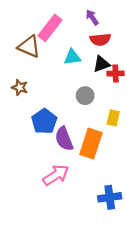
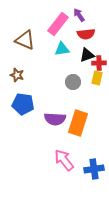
pink rectangle: (50, 28) -> (58, 24), moved
yellow rectangle: (113, 118) -> (97, 78), moved
blue pentagon: (44, 121) -> (23, 104), moved, turned -30
purple semicircle: (64, 139) -> (55, 119), turned -65
pink arrow: (56, 175) -> (64, 160), moved, turned -95

